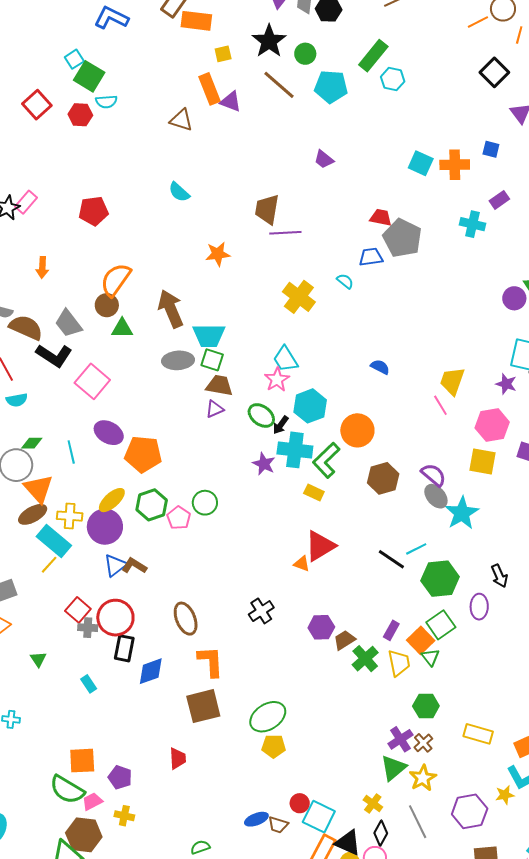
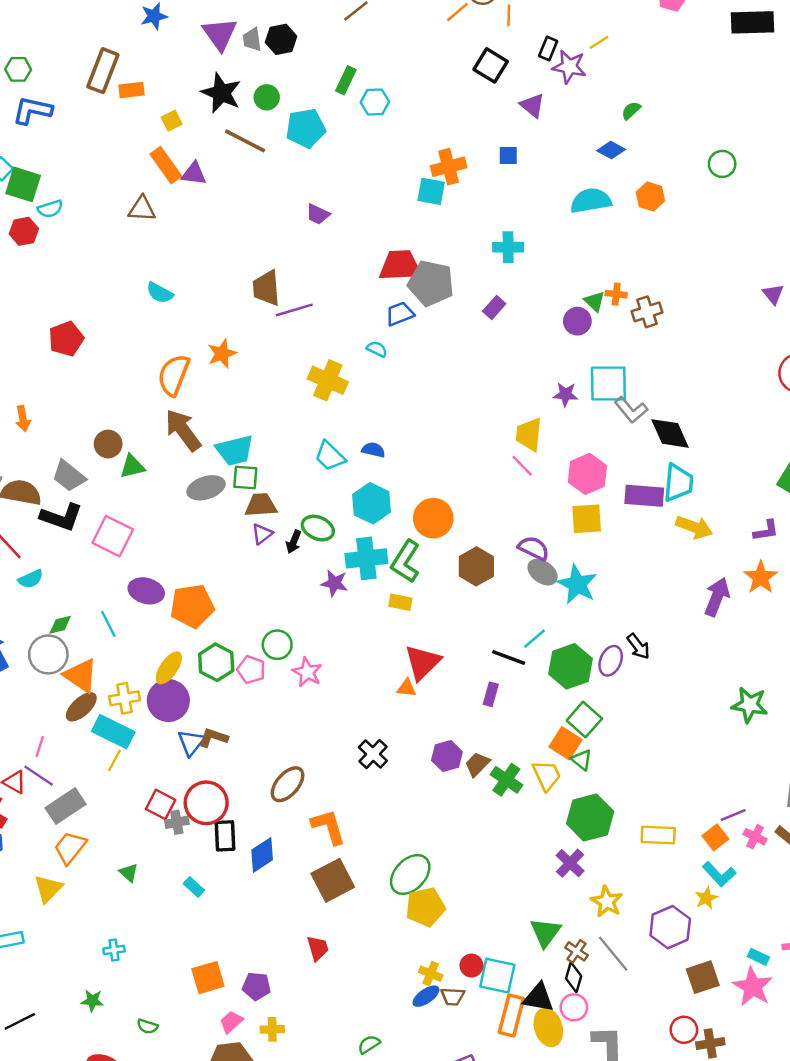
orange rectangle: (196, 21) -> (131, 90), size x0.7
green rectangle: (373, 56) -> (346, 80), size x0.7
orange cross: (455, 165) -> (449, 167), moved
purple rectangle: (499, 200) -> (494, 307), moved
red trapezoid: (381, 218) -> (400, 265), size x1.6
orange semicircle: (116, 280) -> (174, 375), moved
blue semicircle: (380, 367) -> (373, 450), moved
pink star: (277, 380) -> (307, 672), moved
purple star: (506, 384) -> (566, 394), moved
black arrow: (281, 425) -> (294, 542), moved
purple ellipse: (479, 607) -> (611, 661), moved, turned 35
brown ellipse: (186, 619) -> (288, 784), turned 76
purple rectangle: (391, 630) -> (491, 694), moved
green hexagon: (426, 706) -> (590, 818), size x1.5
brown cross: (423, 743) -> (577, 951), moved
yellow pentagon: (274, 746) -> (425, 907), size x1.4
green triangle: (393, 768) -> (546, 932), moved
green semicircle: (67, 790) -> (147, 1026), moved, size x0.5
yellow cross: (373, 803) -> (431, 974), moved

